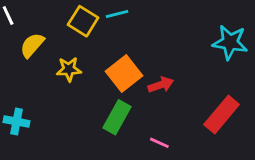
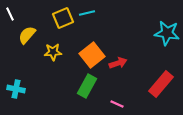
yellow square: (83, 21) -> (63, 18), turned 35

